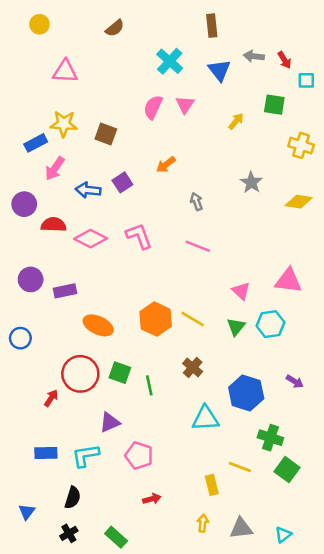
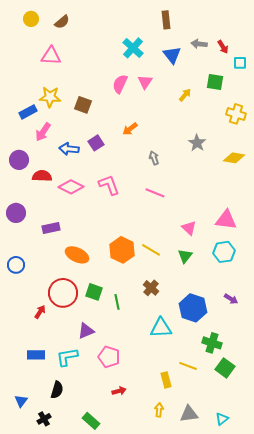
brown semicircle: (115, 28) -> (62, 22), moved
purple circle: (31, 279) -> (16, 213), moved
cyan hexagon: (270, 324) -> (224, 252), moved
black cross: (69, 533) -> (44, 419), moved

